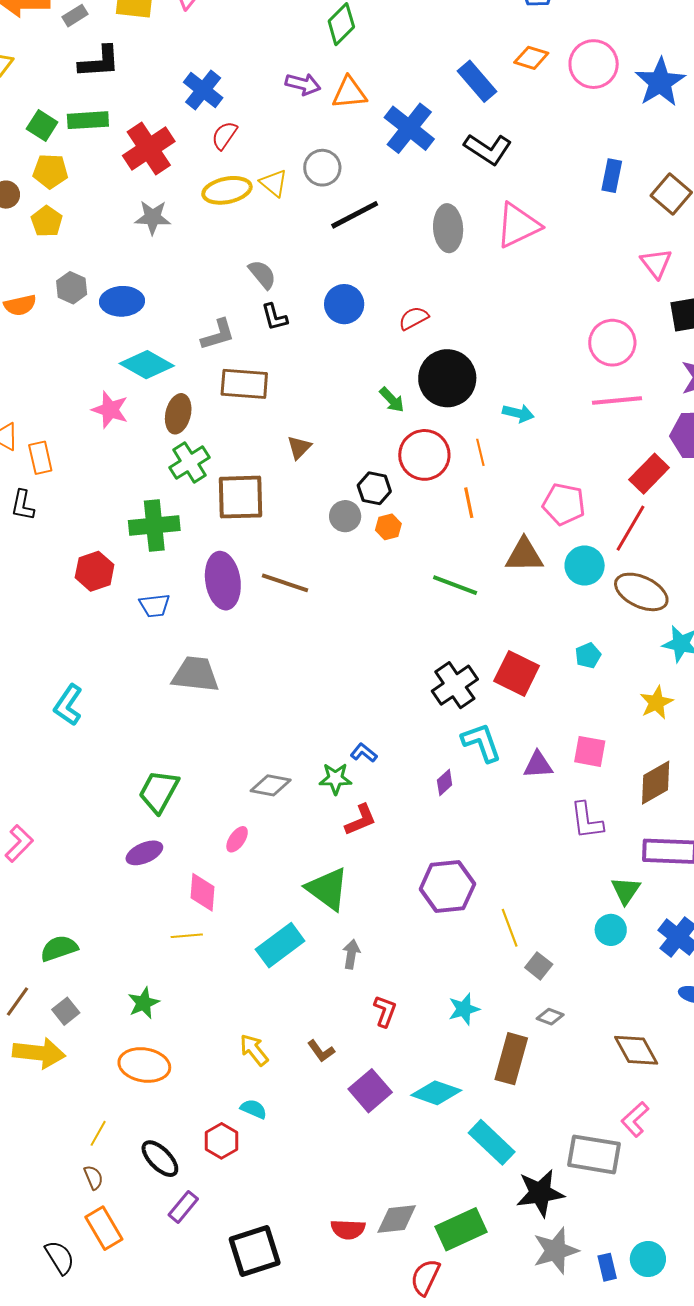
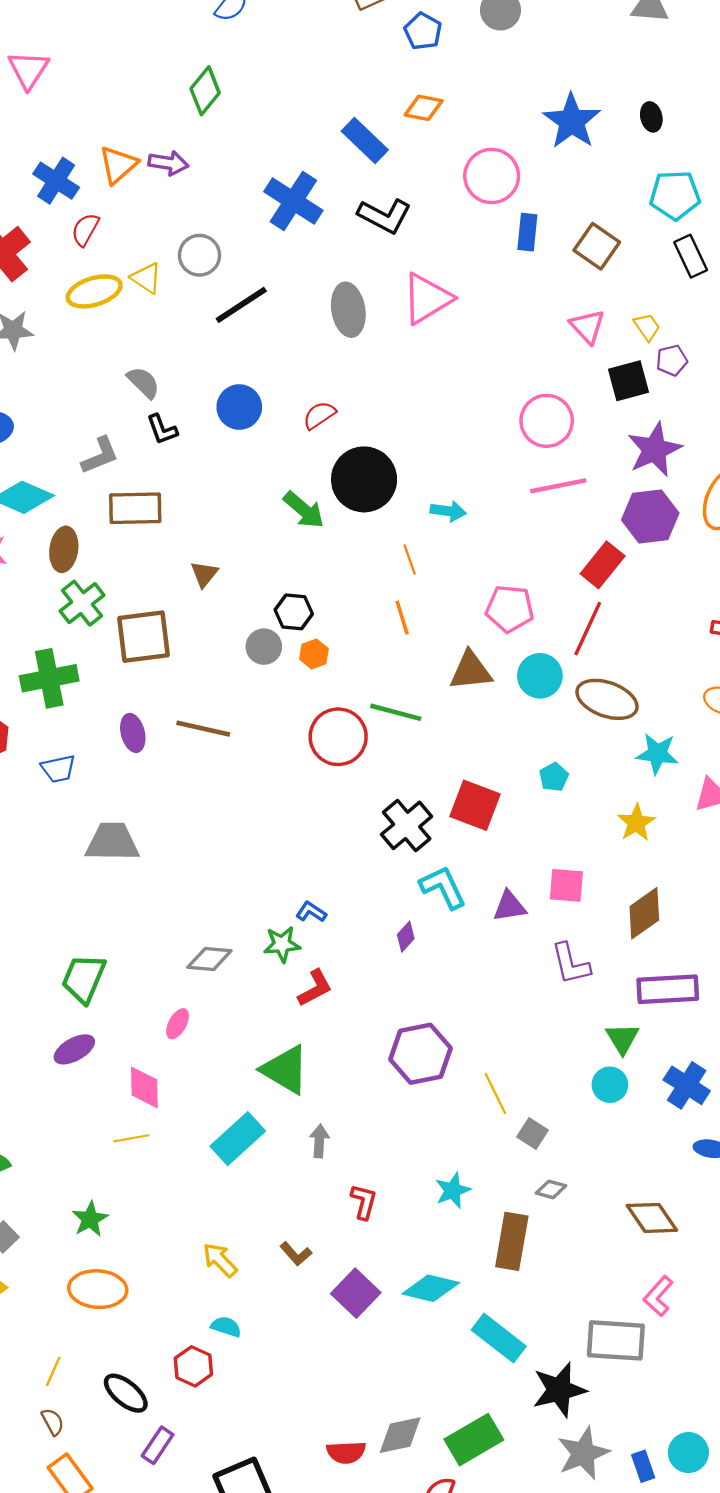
pink circle: (594, 64) -> (492, 176), moved
orange triangle: (349, 93) -> (118, 165), moved, turned -30
green arrow: (392, 400) -> (304, 510), size x1.4
red circle: (424, 455) -> (338, 737), moved
purple ellipse: (223, 581) -> (133, 733), size x0.6

